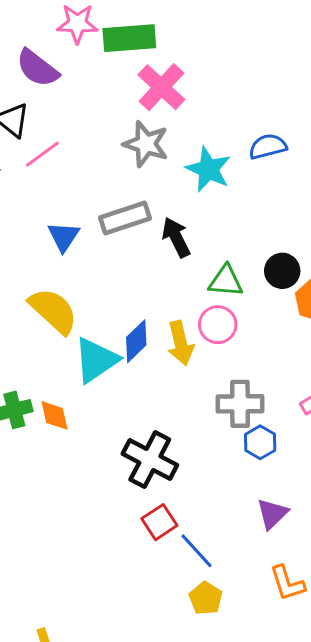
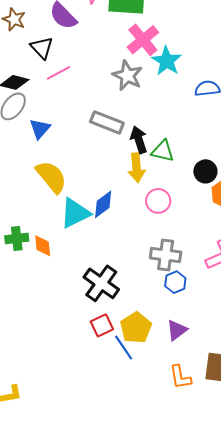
cyan star: (208, 169) -> (167, 61), moved
gray rectangle: (125, 218) -> (107, 122), turned 32
blue triangle: (64, 237) -> (40, 129), moved
green triangle: (226, 281) -> (163, 151), moved
yellow arrow: (181, 343) -> (136, 168), moved
yellow pentagon: (206, 598) -> (136, 328), moved, size x1.4

